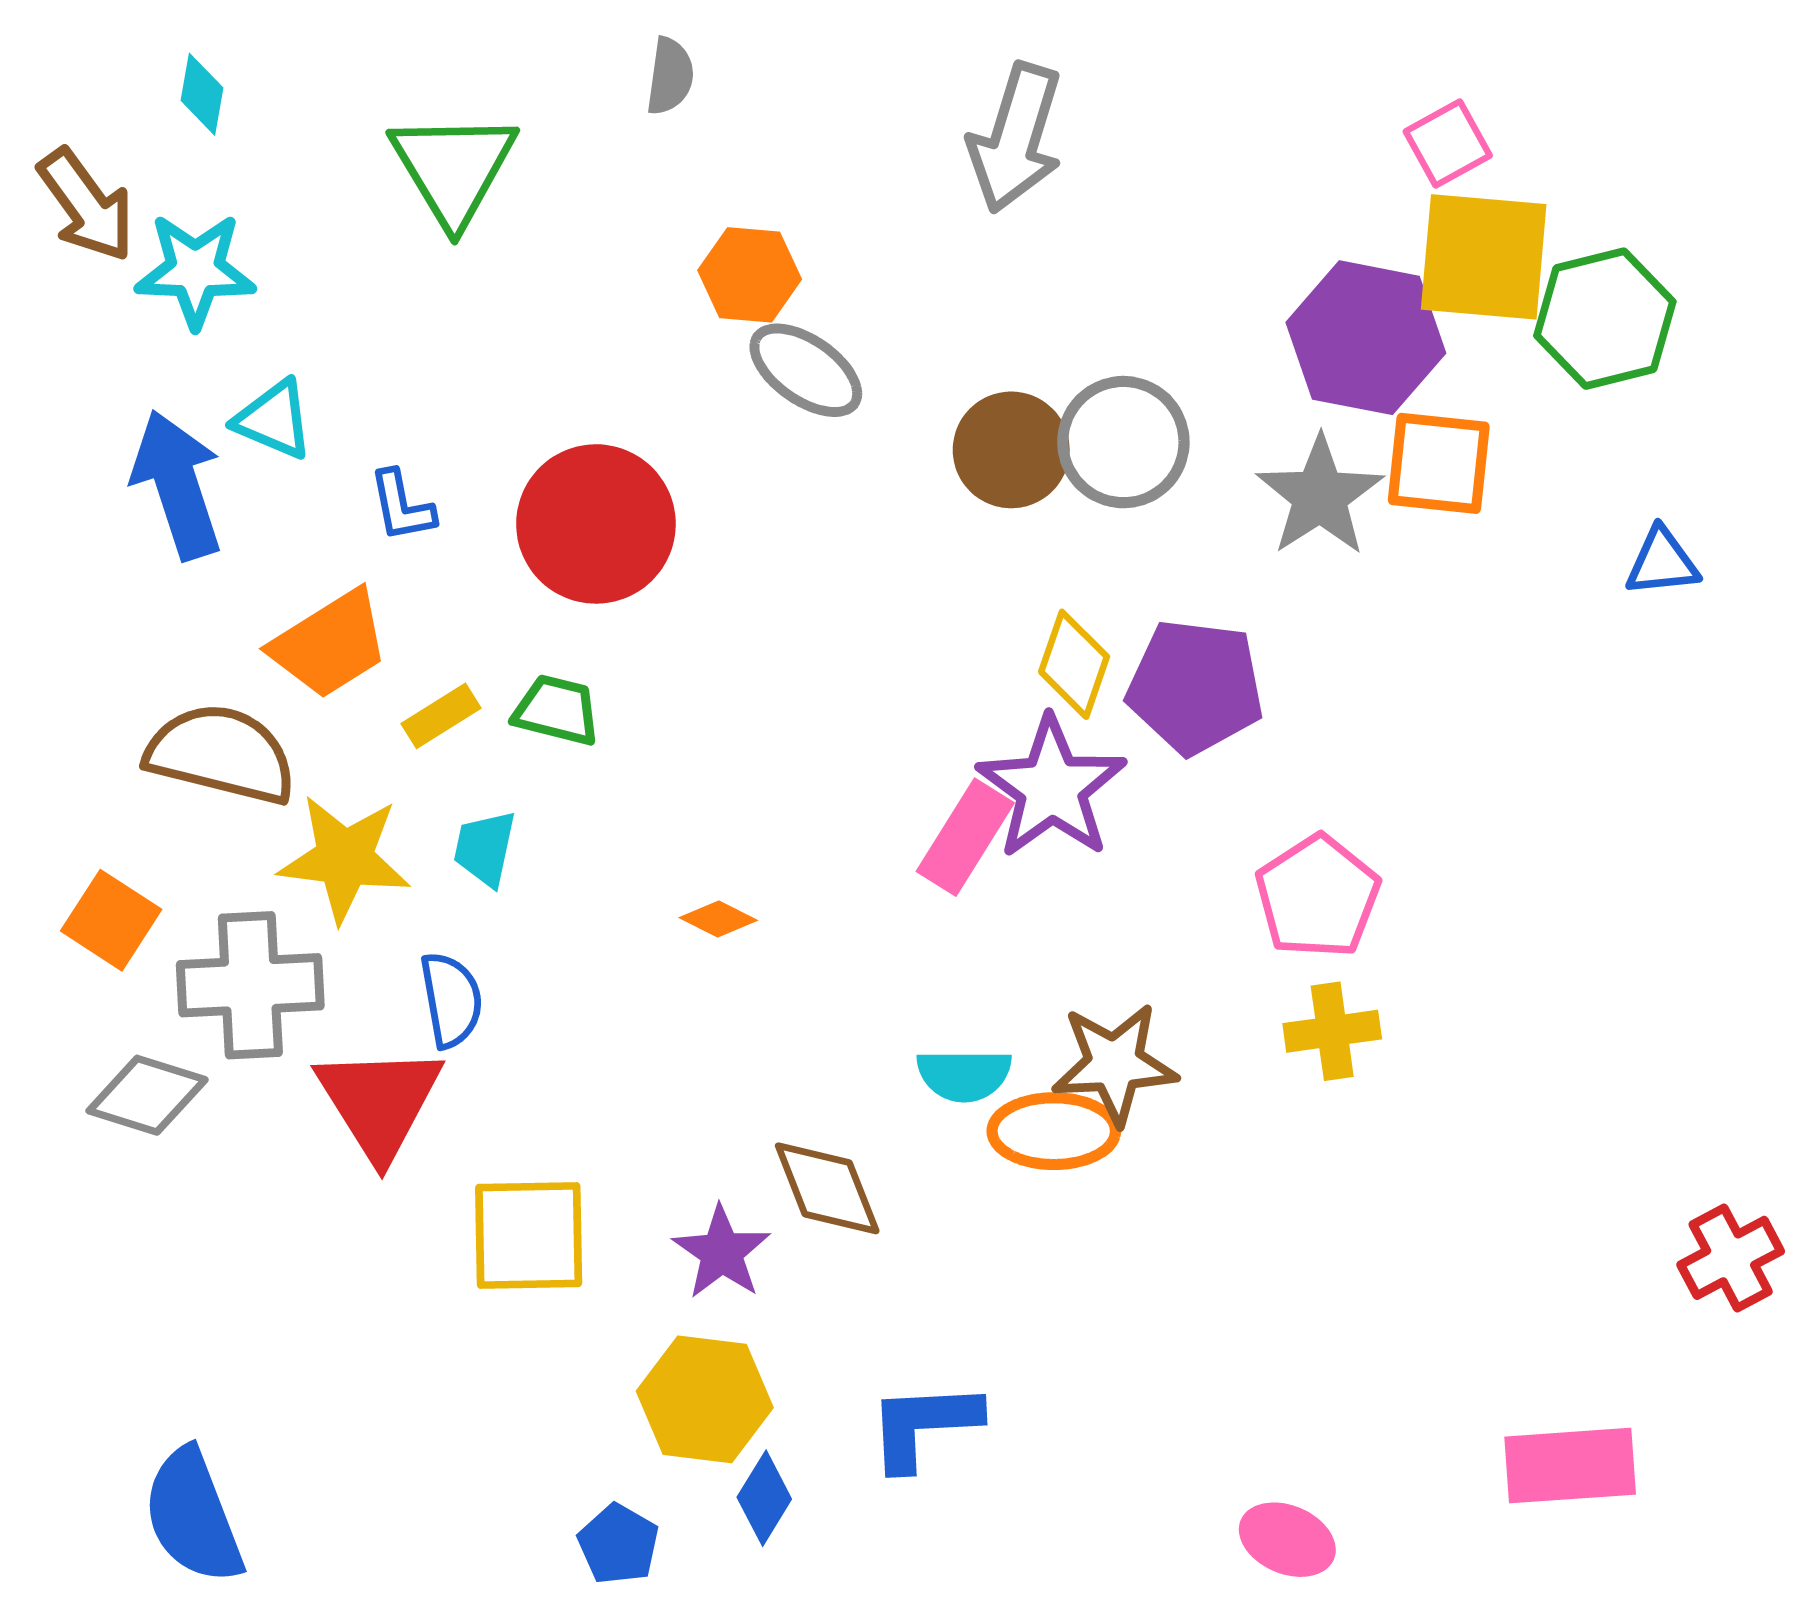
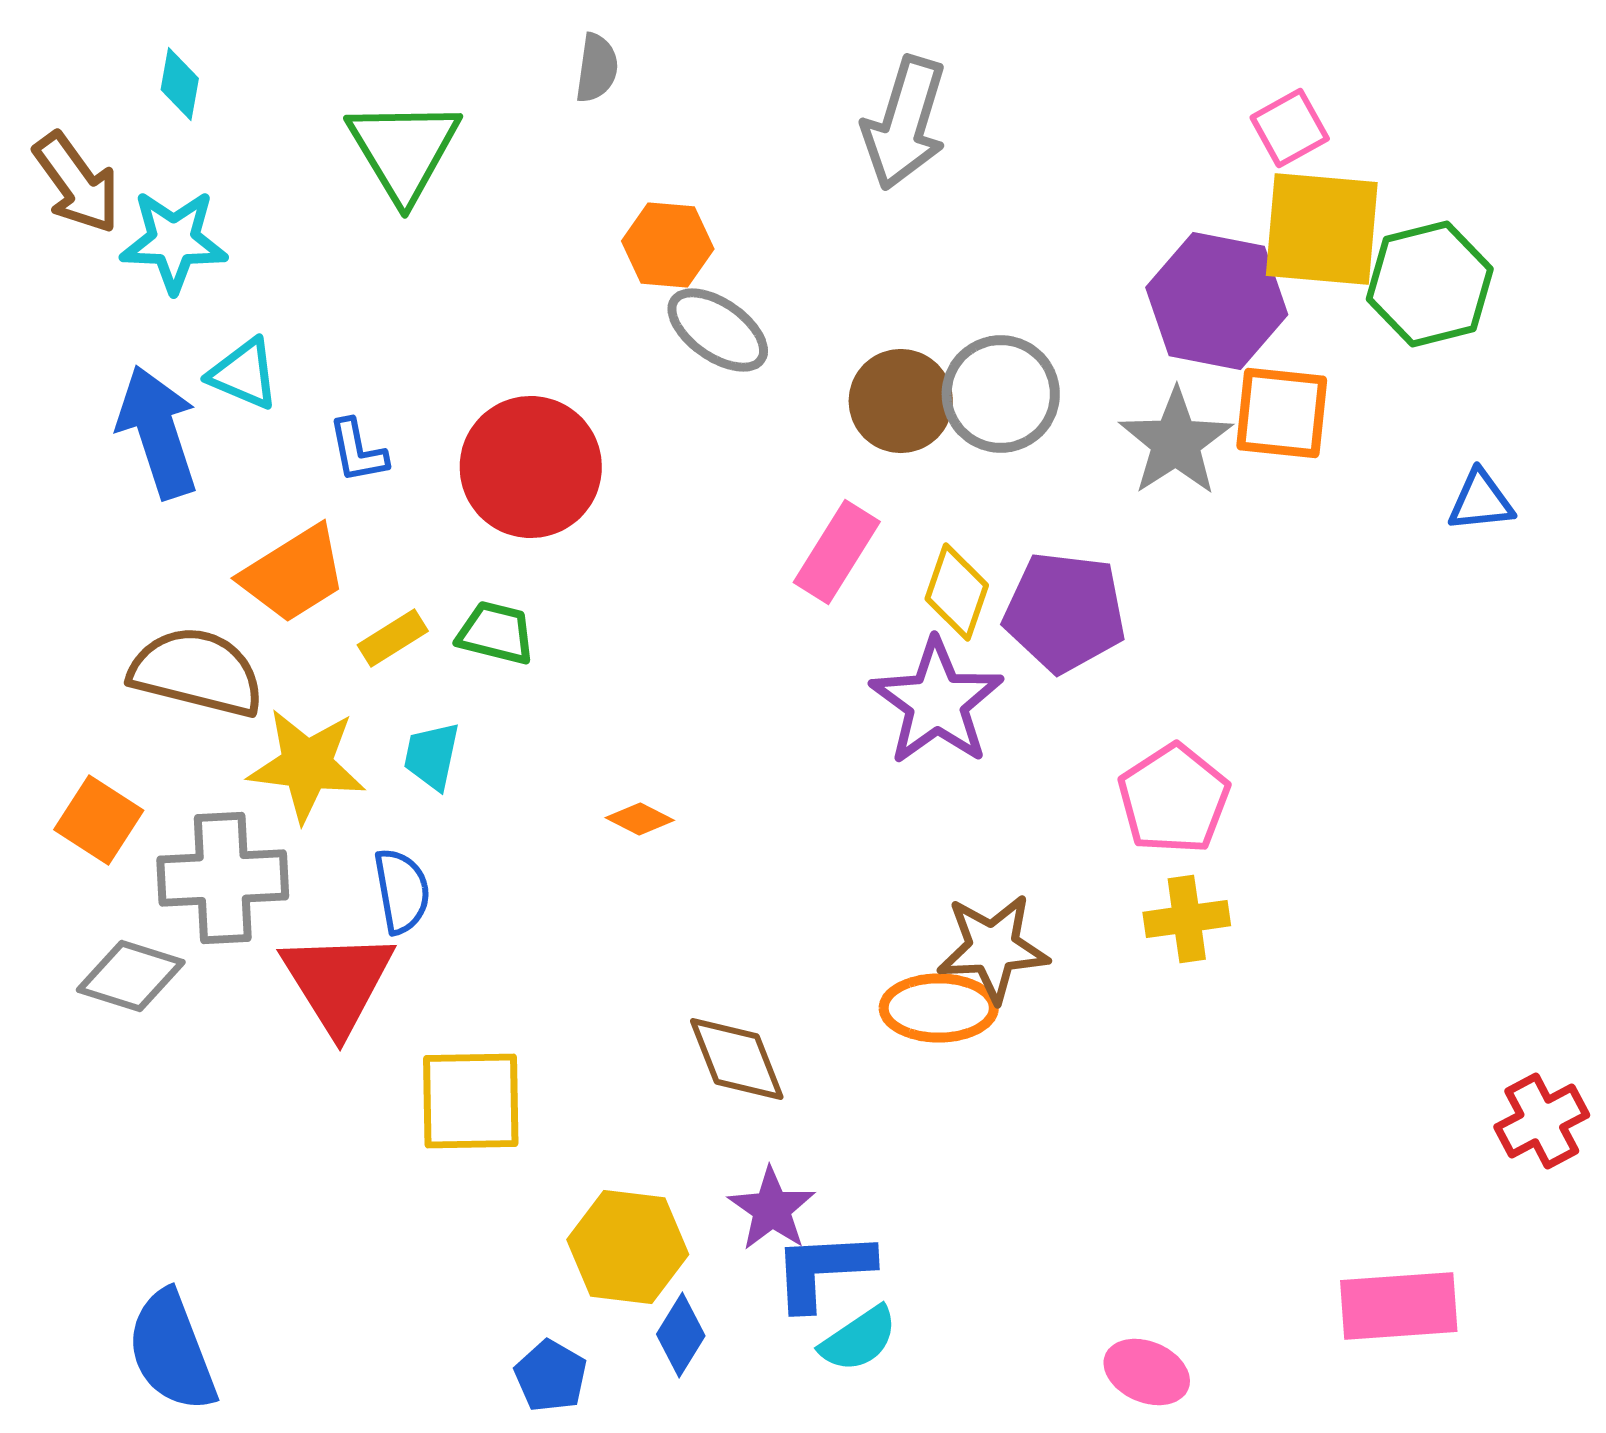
pink rectangle: (965, 837) -> (837, 552), moved
cyan semicircle: (964, 1075) -> (859, 1339), moved, turned -34
purple star: (722, 1252) -> (772, 1209), moved

